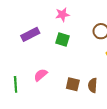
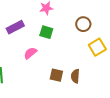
pink semicircle: (41, 75) -> (30, 53), moved

